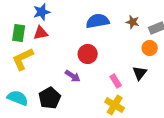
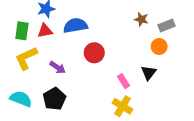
blue semicircle: (98, 21) -> (75, 26), moved
purple arrow: (73, 76) -> (58, 67), moved

